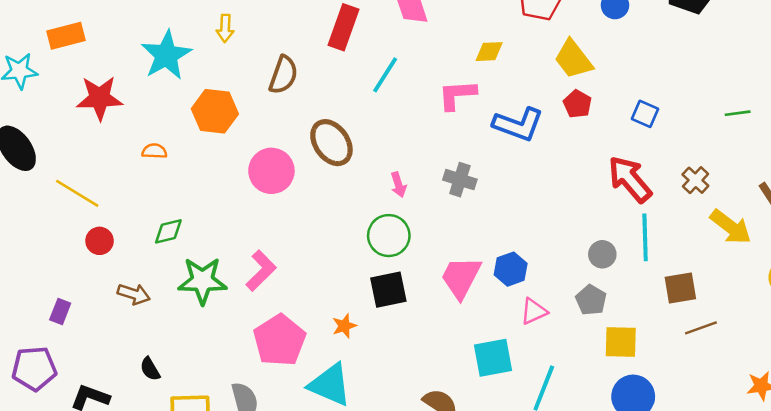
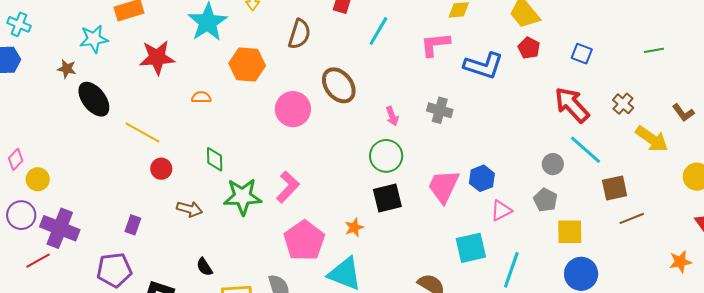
green diamond: (168, 231) -> (215, 159), turned -75
cyan line: (645, 237) -> (586, 150), turned -45

